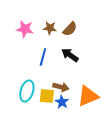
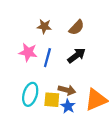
brown star: (50, 28) -> (44, 26), moved
pink star: (25, 29) -> (28, 52), moved
black arrow: (70, 55) -> (77, 55), turned 108

